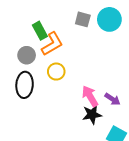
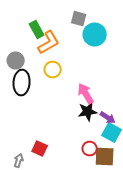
cyan circle: (109, 19) -> (95, 35), moved
gray circle: (27, 55) -> (16, 61), moved
purple arrow: (112, 99) -> (108, 118), moved

